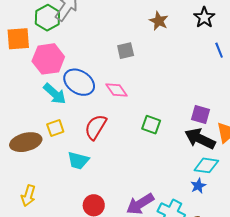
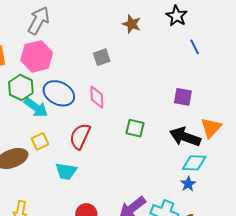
green hexagon: (47, 18) -> (21, 87), moved
pink hexagon: (48, 59) -> (37, 56), moved
pink diamond: (116, 90) -> (97, 97), turned 40
purple square: (200, 115) -> (183, 97), moved

